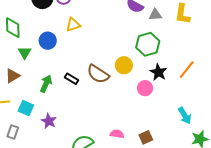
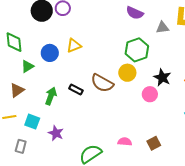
gray triangle: (155, 15) -> (162, 27), moved
yellow triangle: (73, 25) -> (74, 45), moved
green hexagon: (148, 44) -> (137, 50), moved
green triangle: (25, 53) -> (27, 66), turned 32

